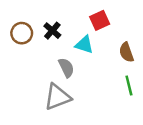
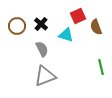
brown semicircle: (126, 52) -> (96, 27), moved
gray semicircle: (66, 68) -> (42, 49), moved

